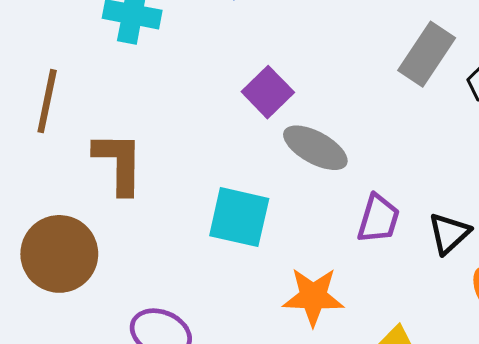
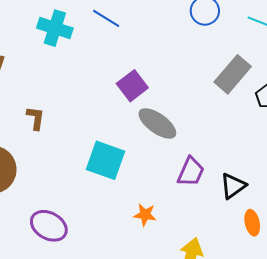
brown L-shape: (119, 163) -> (36, 118), size x0.6
orange star: (313, 297) -> (145, 215), size x0.6

